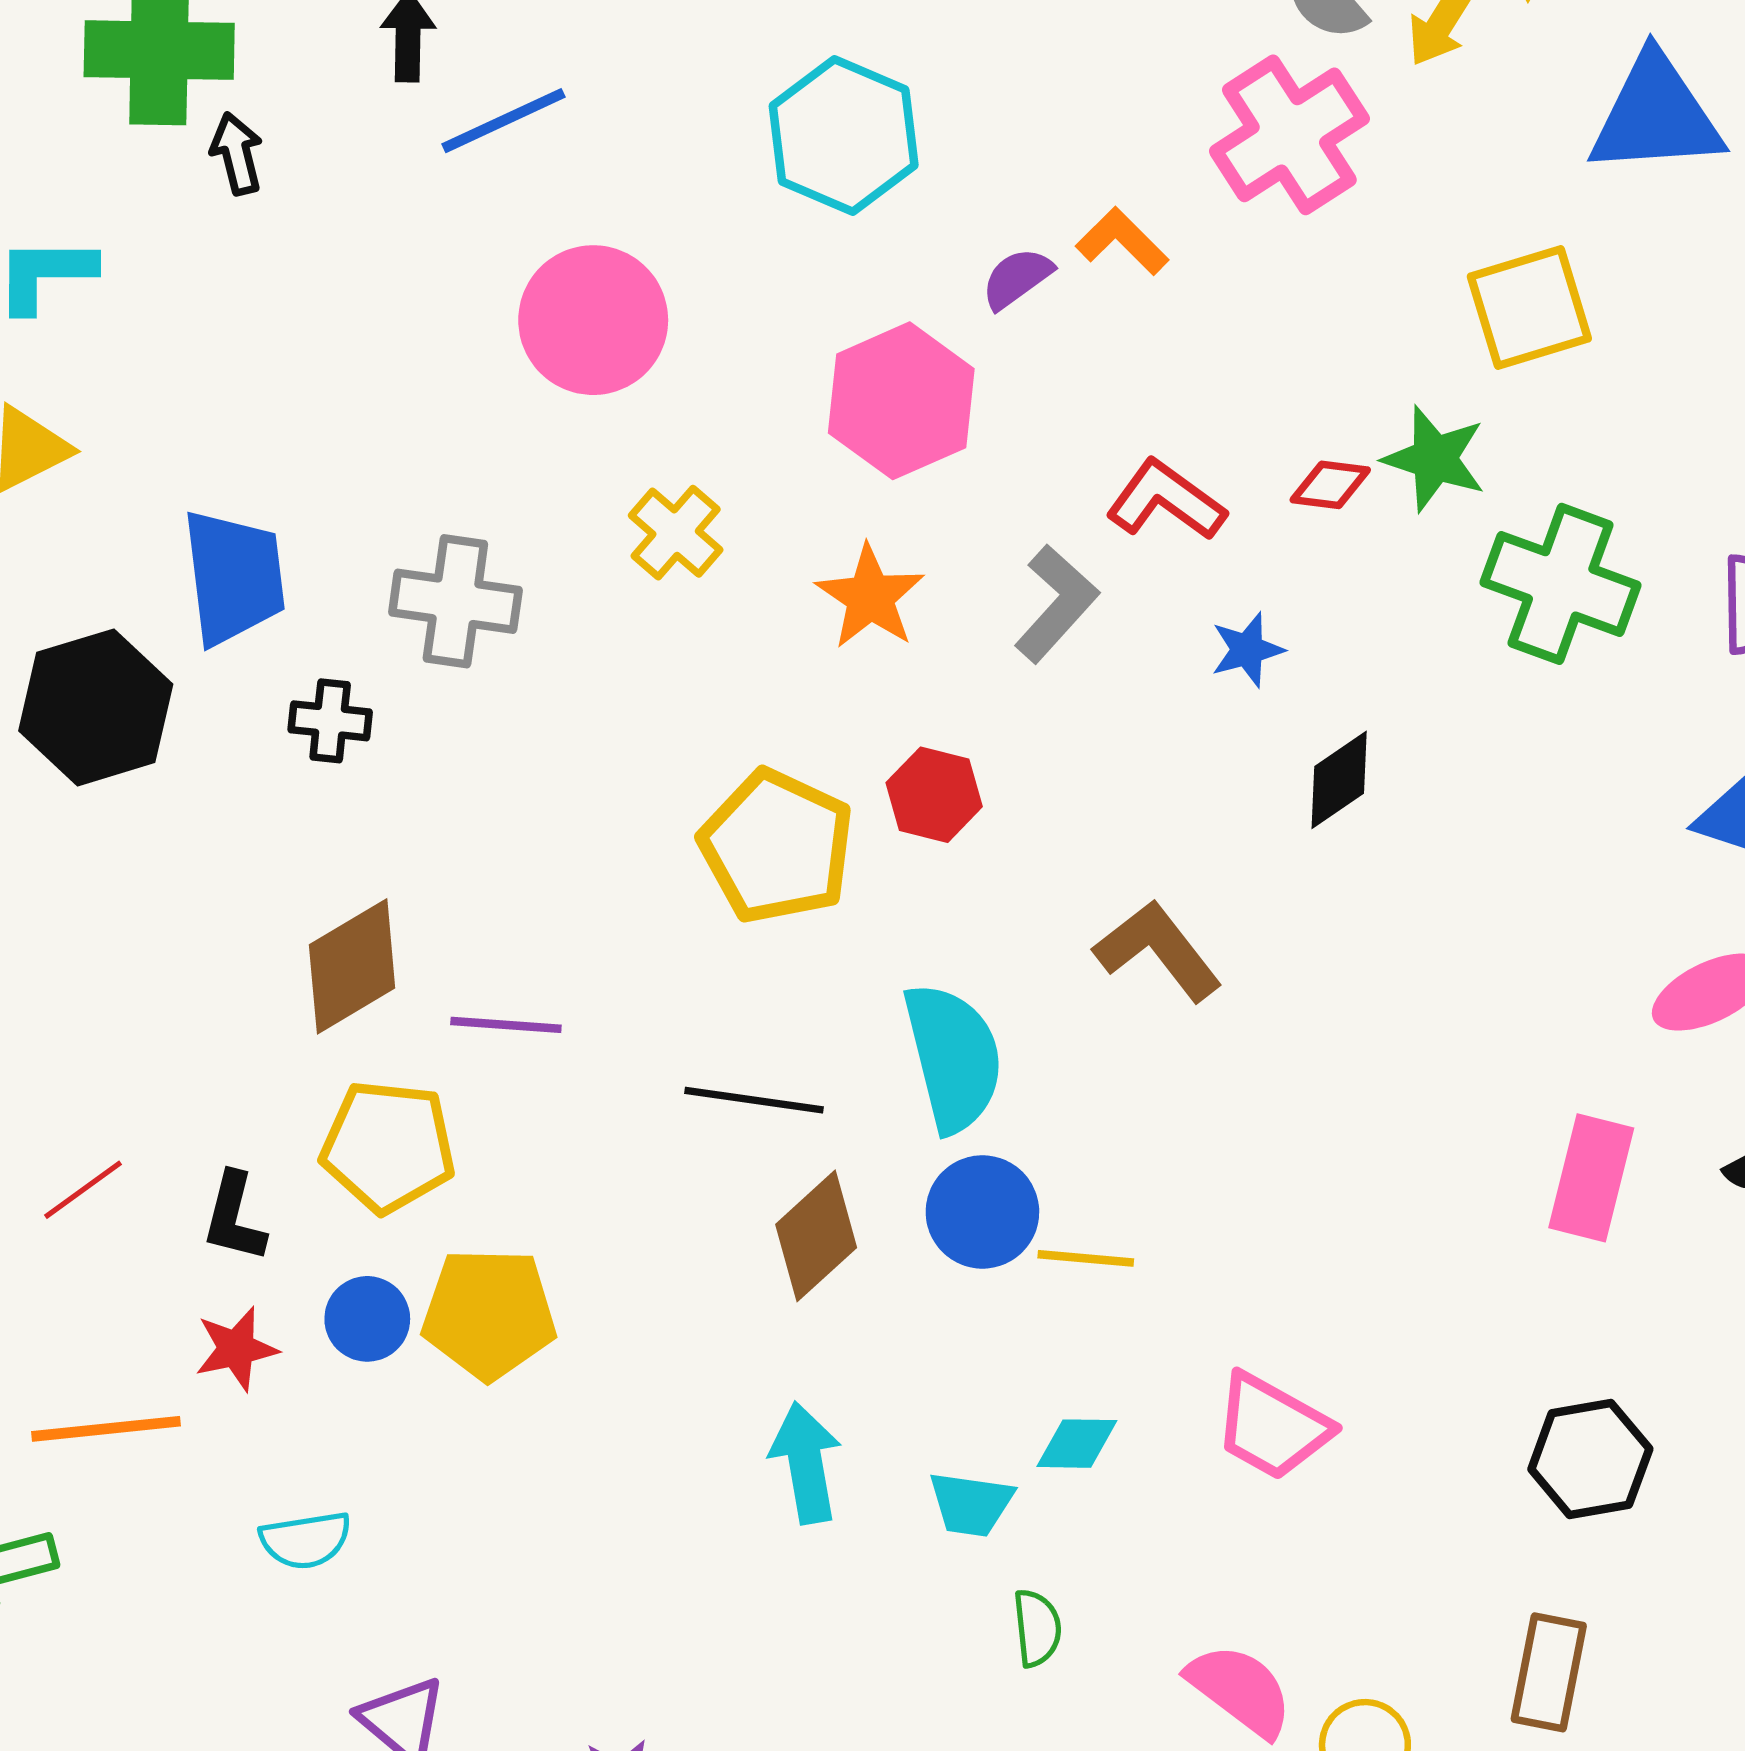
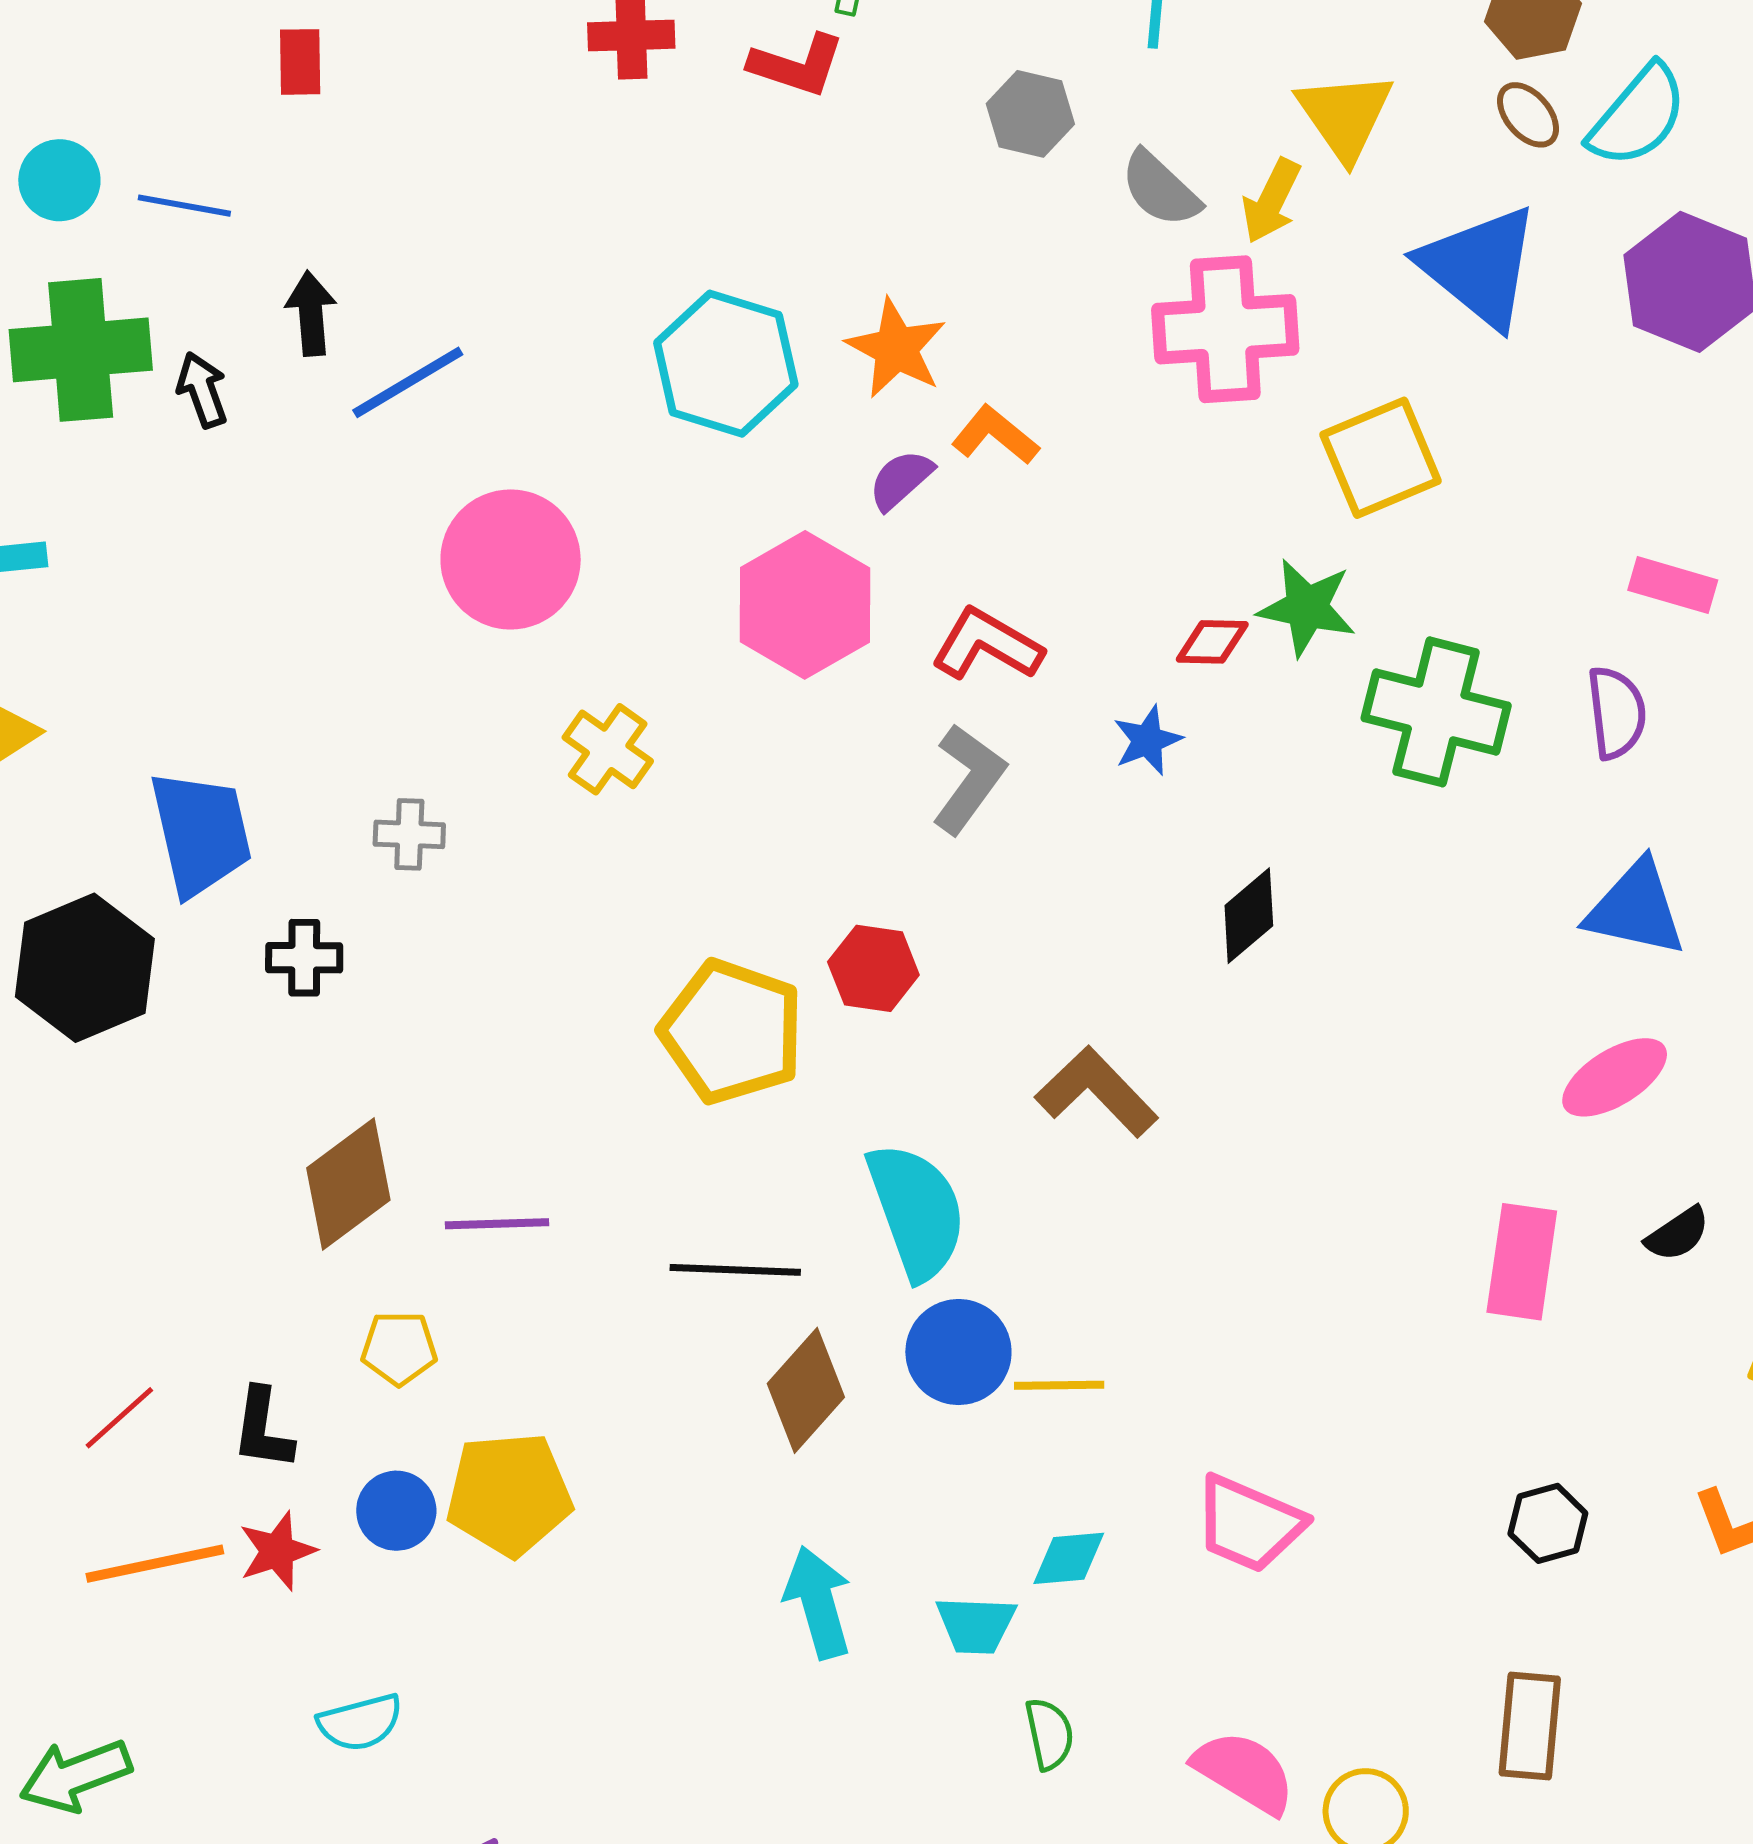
blue triangle: (1656, 115) -> (1480, 267), turned 49
pink cross: (1289, 135) -> (1225, 329), moved, turned 35
black arrow: (237, 154) -> (202, 390), moved
red L-shape: (1166, 500) -> (987, 645), moved
orange star: (870, 597) -> (896, 348), moved
gray cross: (455, 601) -> (409, 834), size x0.6
blue star: (1247, 650) -> (1147, 740), moved
yellow pentagon: (388, 1146) -> (399, 1348), size x0.6
orange line: (106, 1429) -> (155, 1564), moved
black hexagon: (1590, 1459) -> (1548, 1523), size x0.7

